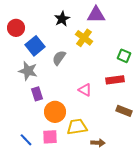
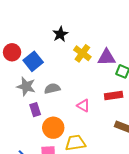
purple triangle: (96, 15) -> (107, 57), moved
red circle: (16, 28) -> (12, 52), moved
gray semicircle: (59, 58) -> (52, 88), moved, turned 42

